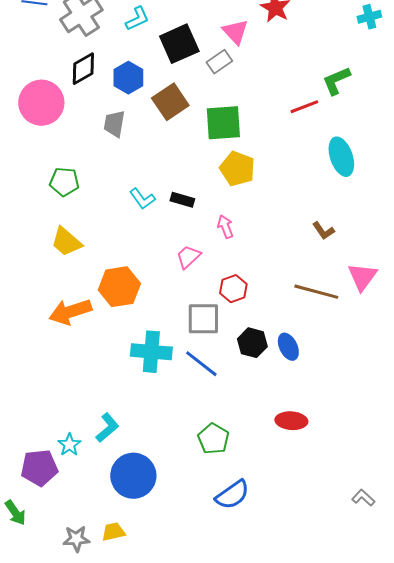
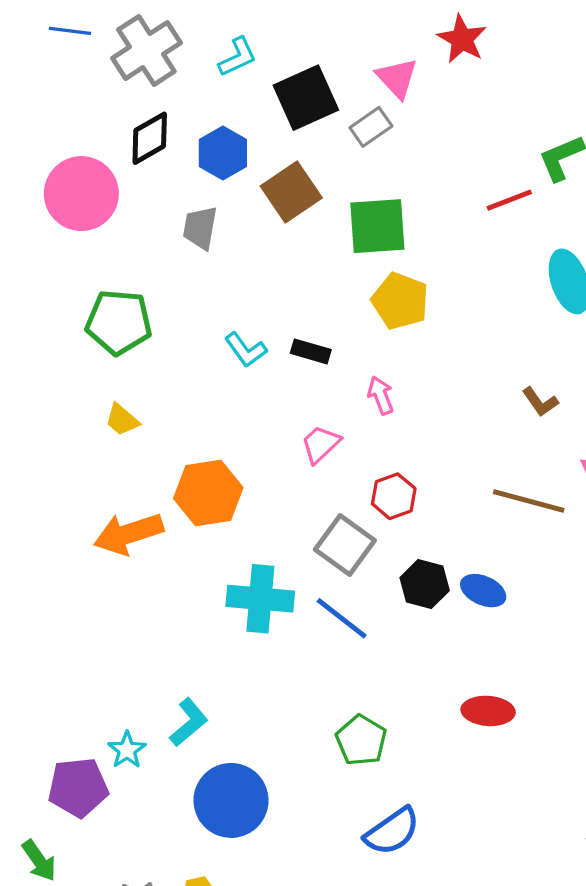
green pentagon: (64, 182) -> (119, 322), size x1.4
yellow trapezoid: (66, 242) -> (122, 420), size x0.7
gray square: (203, 319) -> (345, 545), turned 36
blue ellipse: (288, 347) -> (483, 591), turned -40

